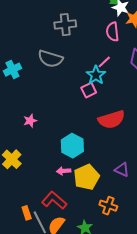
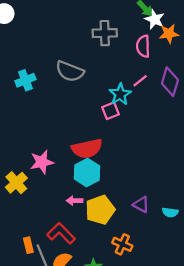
gray cross: (65, 25) -> (105, 33), moved
pink line: (104, 62) -> (140, 81), moved
red semicircle: (112, 120) -> (87, 149), moved
pink star: (30, 121) -> (42, 162), moved, size x1.5

